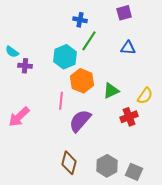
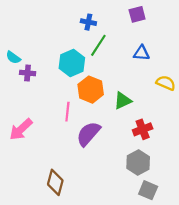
yellow semicircle: (145, 96) -> (166, 83), moved, turned -102
brown diamond: (69, 163) -> (55, 182), moved
gray hexagon: (107, 166) -> (138, 163), moved

